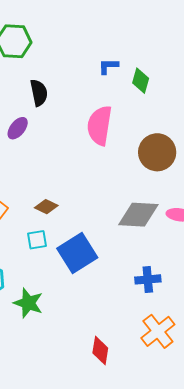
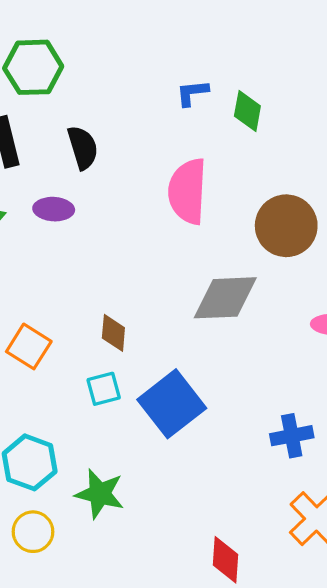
purple ellipse: (18, 128) -> (54, 209), turned 60
brown diamond: (46, 207) -> (113, 333), turned 75
gray diamond: (138, 215) -> (225, 298), moved

